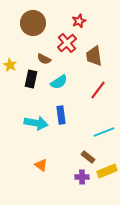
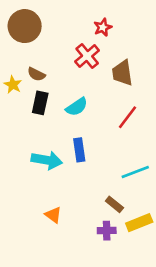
brown circle: (33, 23) -> (25, 26), moved
brown semicircle: (44, 59) -> (36, 74), moved

